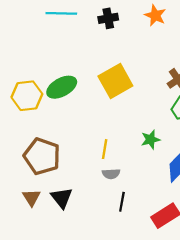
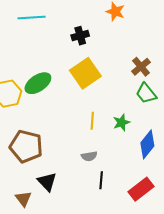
black cross: (108, 18) -> (80, 36), moved
yellow line: (105, 149) -> (92, 121), moved
brown triangle: (31, 198) -> (23, 199), moved

